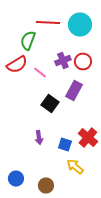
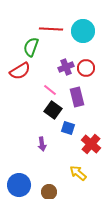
pink line: (40, 72) -> (50, 90), moved
purple rectangle: (74, 90) -> (77, 97), turned -42
blue square: (65, 144) -> (68, 128), moved
blue circle: (16, 178) -> (19, 185), size x1.5

